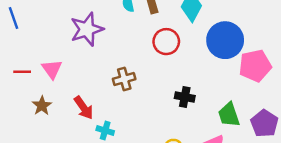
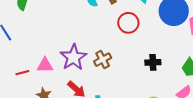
purple star: (87, 29) -> (73, 57), moved
pink triangle: (52, 69) -> (45, 65), turned -42

